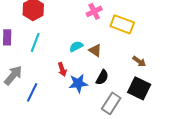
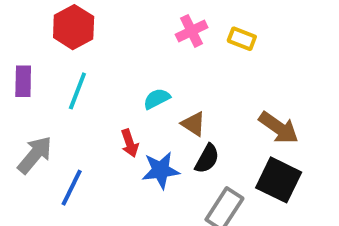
yellow rectangle: (122, 24) -> (242, 39), moved, size x0.6
brown triangle: (95, 50) -> (193, 124), moved
brown arrow: (139, 61) -> (279, 128), size x1.5

